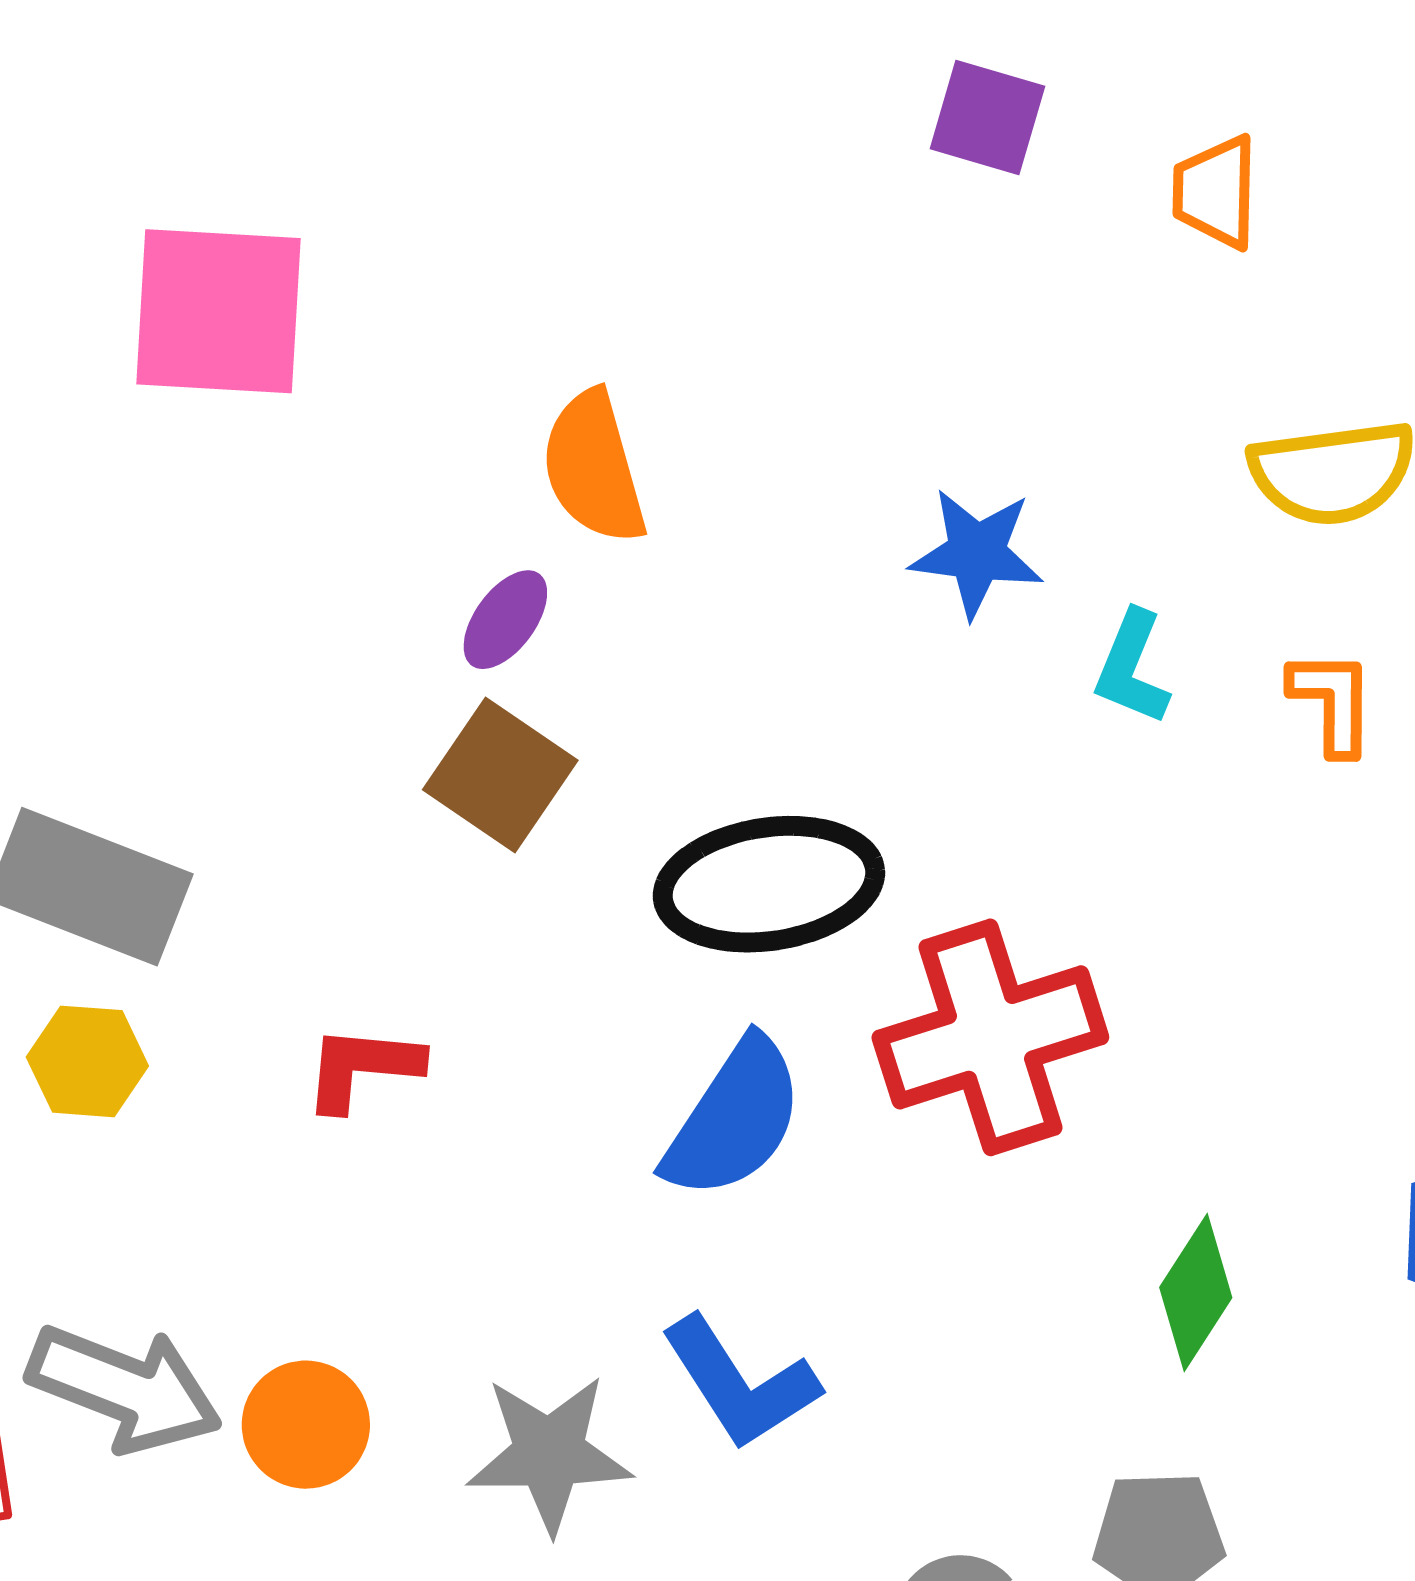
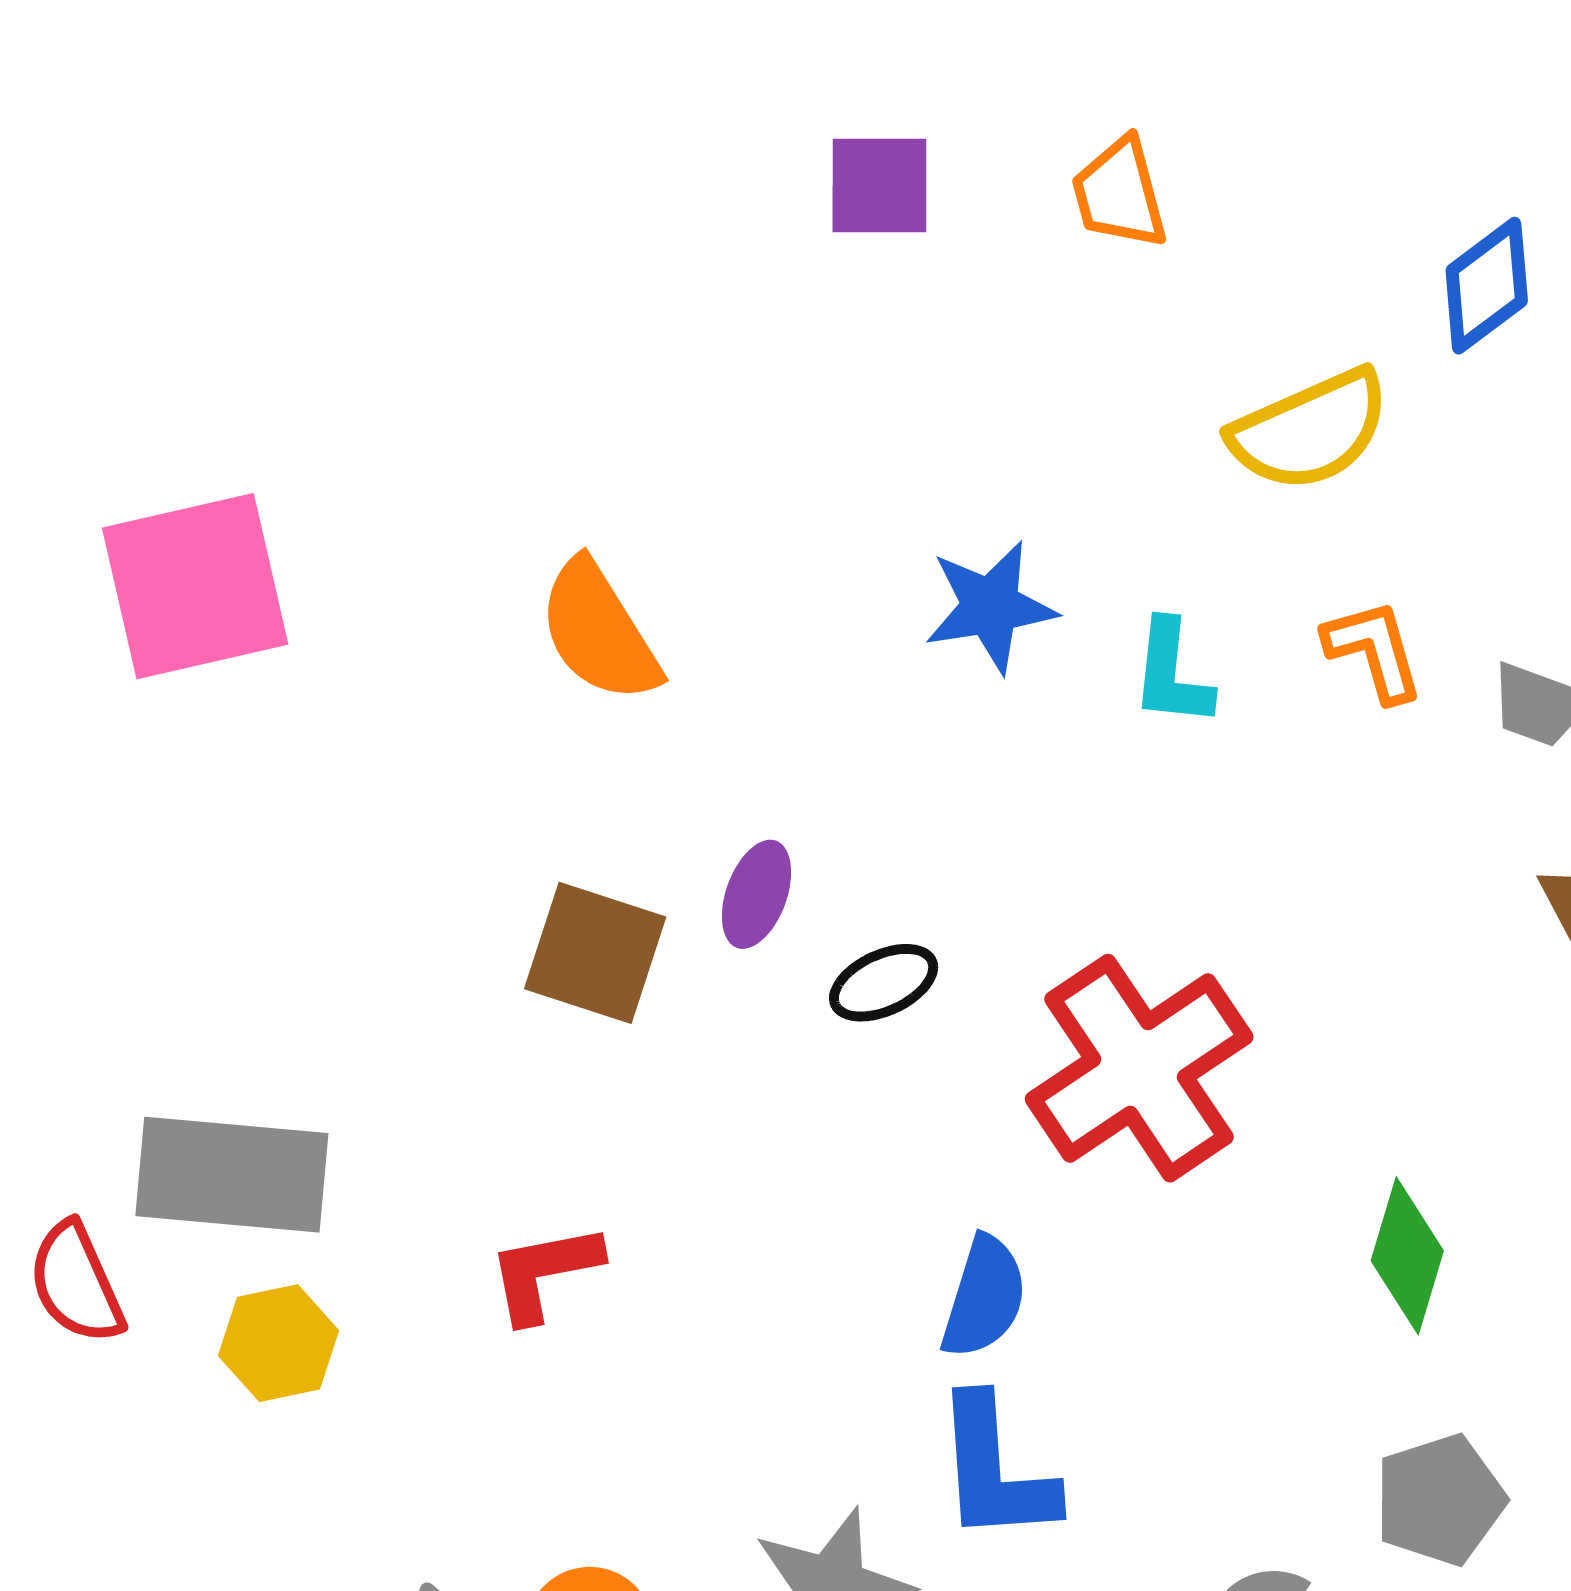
purple ellipse: (505, 620) -> (756, 894), moved
black ellipse: (769, 884) -> (884, 983), size x0.5
blue semicircle: (734, 1119) -> (984, 1297), moved, size x0.7
blue L-shape: (740, 1383) -> (995, 1470), turned 45

